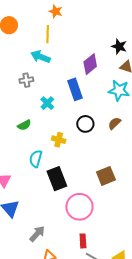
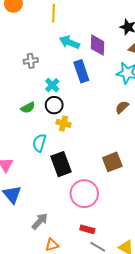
cyan arrow: (41, 57) -> (69, 42), moved
purple diamond: (90, 64) -> (98, 45), turned -50
black circle: (85, 124) -> (54, 105), moved
red rectangle: (83, 241) -> (87, 229), turned -72

